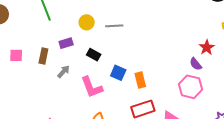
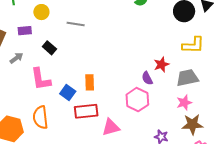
yellow circle: (87, 22) -> (41, 12), moved
blue square: (118, 73) -> (68, 93), moved

